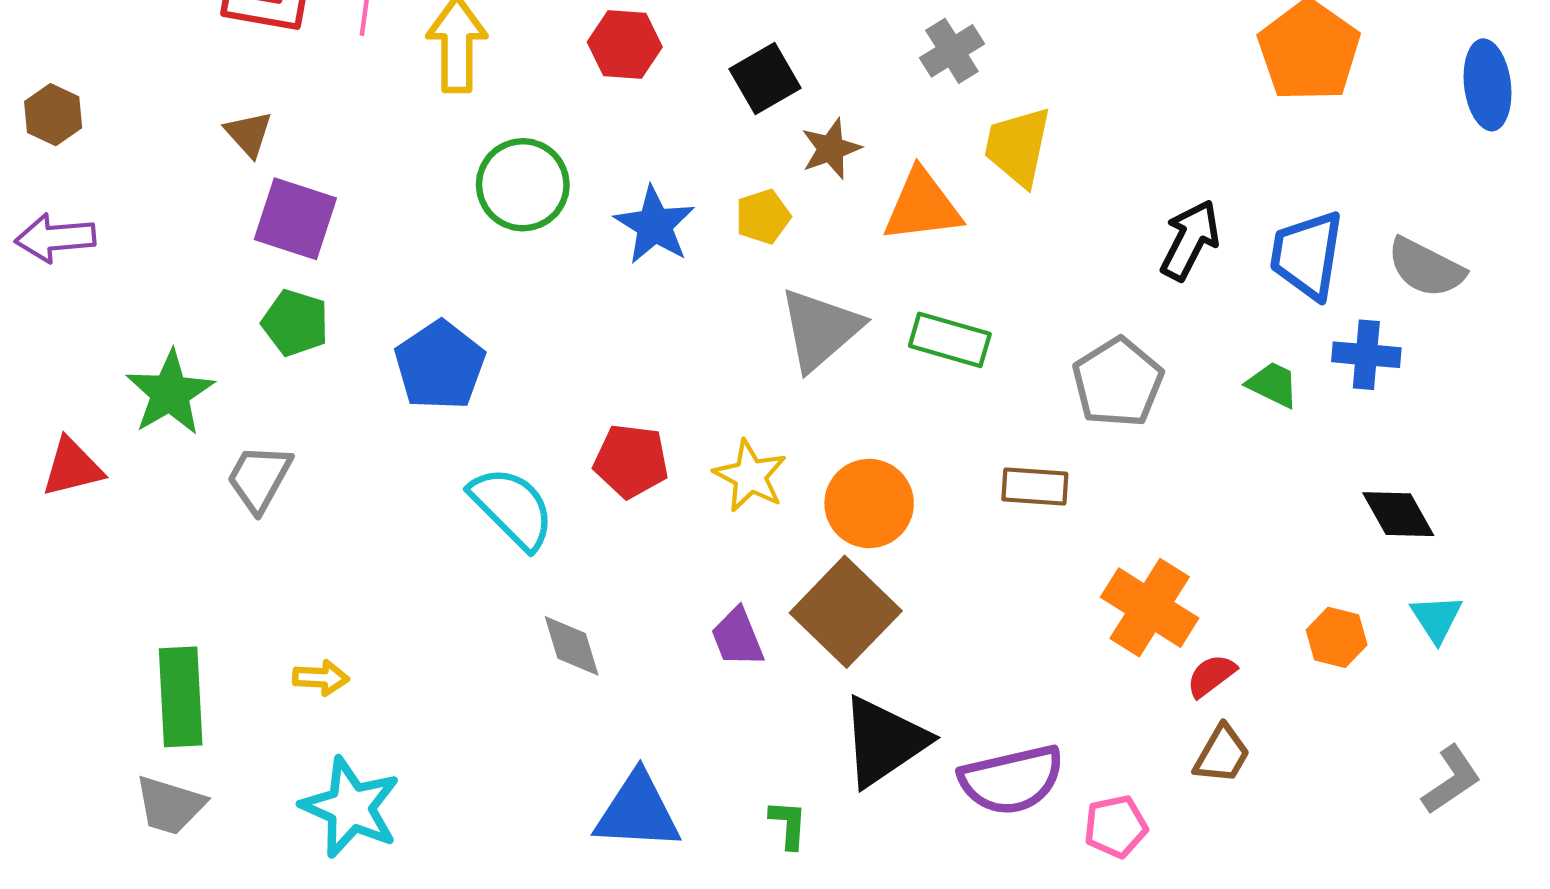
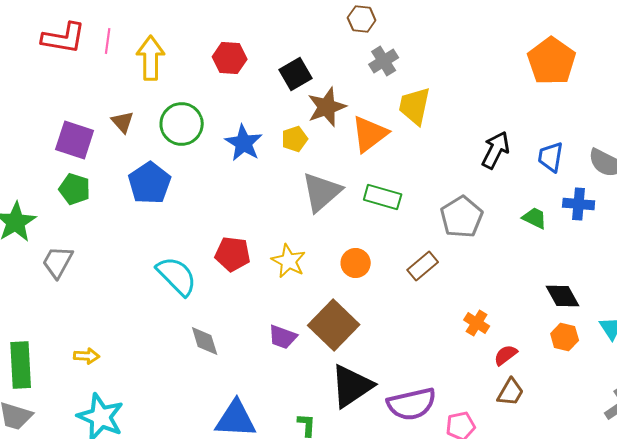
brown triangle: (249, 134) -> (123, 122), moved
brown star: (831, 149) -> (327, 107), size x1.4
orange triangle: (922, 206) -> (370, 134), turned -30
blue trapezoid: (1307, 255) -> (551, 157), size x0.7
blue pentagon: (440, 365) -> (150, 183), moved
brown rectangle: (1035, 486) -> (423, 266), turned -44
orange circle: (869, 503) -> (356, 263), moved, size x0.7
black diamond: (1398, 514) -> (563, 296), moved
orange cross: (1150, 608) -> (477, 323), size x0.6
purple trapezoid: (737, 637) -> (283, 337), turned -48

